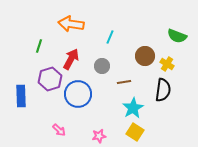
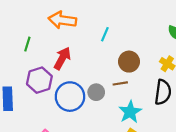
brown circle: (145, 56) -> (129, 62), moved
gray circle: (102, 66) -> (96, 92), moved

